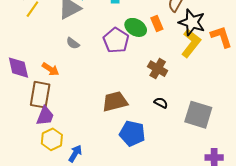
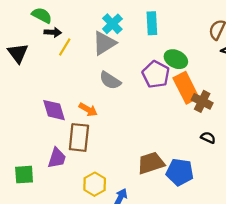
orange rectangle: (157, 23) -> (186, 88), moved, size x1.8
gray semicircle: (73, 43) -> (110, 80), size x1.5
brown trapezoid: (115, 101) -> (151, 163), moved
purple trapezoid: (45, 116) -> (57, 158), moved

